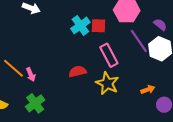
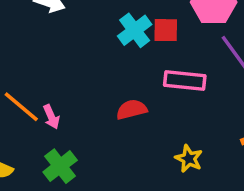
pink rectangle: (109, 55) -> (185, 80), turned -55
yellow star: (107, 83) -> (189, 159), moved, size x0.7

